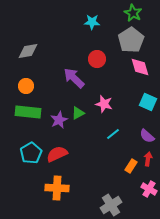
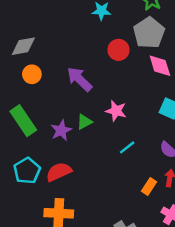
red circle: (97, 59) -> (118, 50), moved
orange circle: (26, 86) -> (32, 74), moved
green rectangle: (28, 112) -> (23, 121), turned 50

